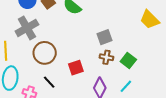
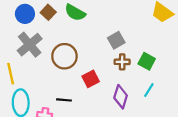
brown circle: (45, 53) -> (64, 56), moved
black line: (49, 82) -> (64, 100), turned -32

